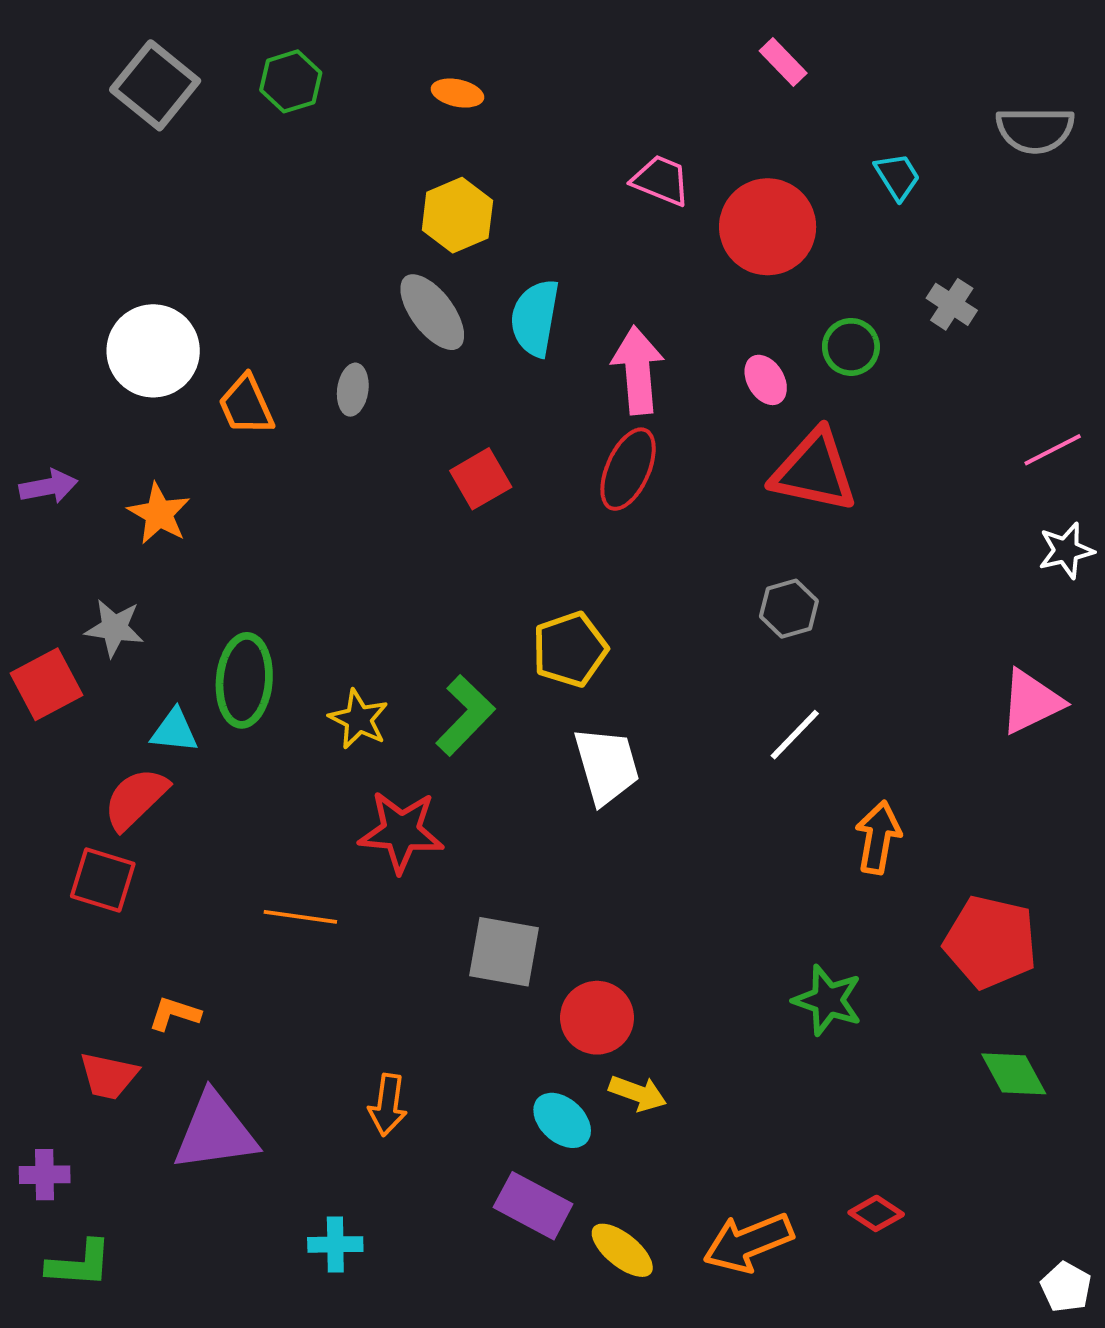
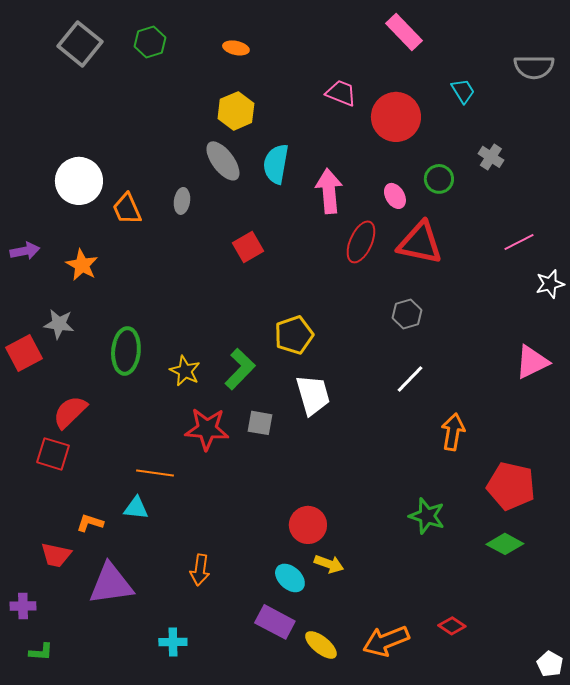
pink rectangle: (783, 62) -> (404, 32), size x1.5
pink line: (1053, 450) -> (519, 242), moved
red ellipse: (628, 469) -> (361, 242), moved
cyan triangle: (174, 731) -> (136, 508), moved
gray square: (504, 952) -> (260, 423), moved, size x0.7
green diamond: (1014, 1074) -> (505, 544), moved, turned -33
green L-shape: (79, 1264) -> (41, 652), size x0.7

